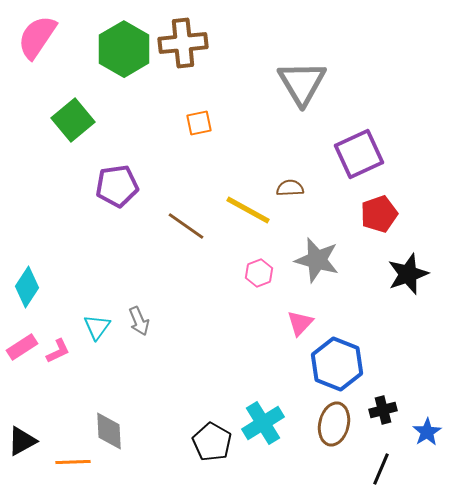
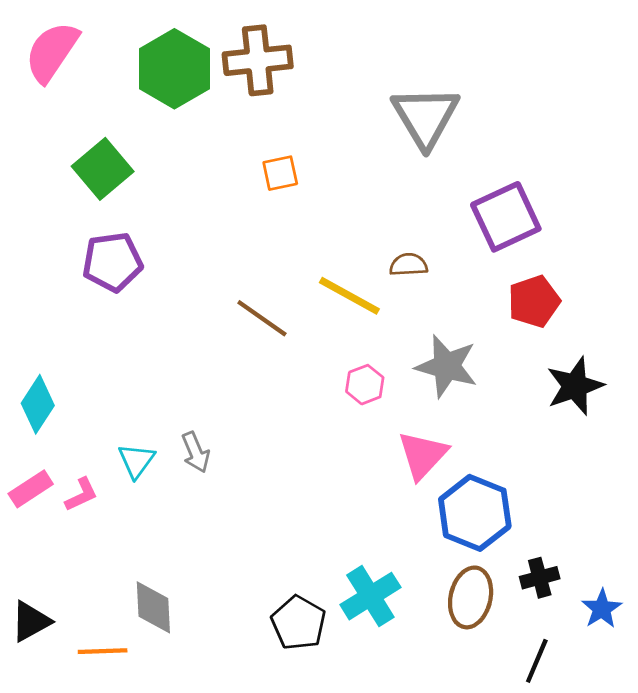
purple pentagon: (117, 186) -> (112, 262), moved
pink triangle: (300, 323) -> (423, 455), size x1.4

